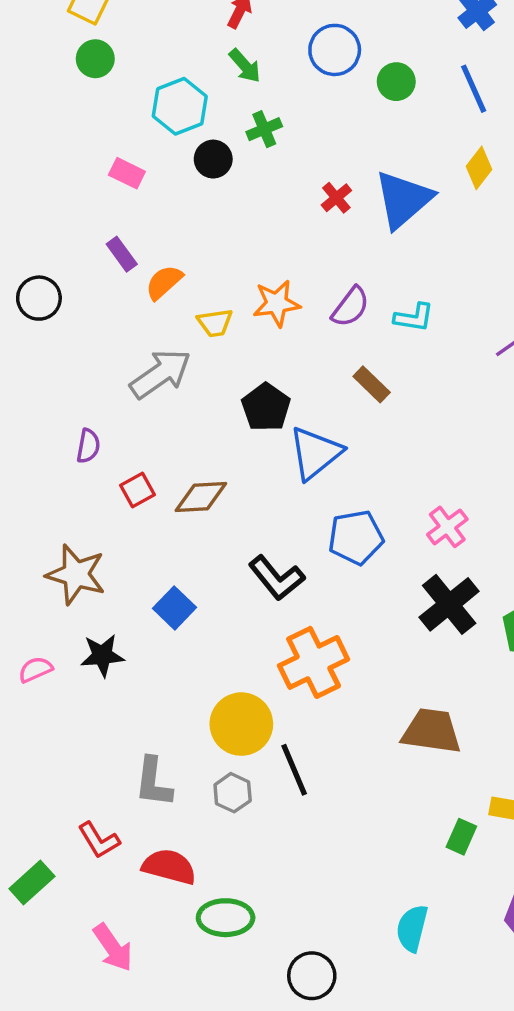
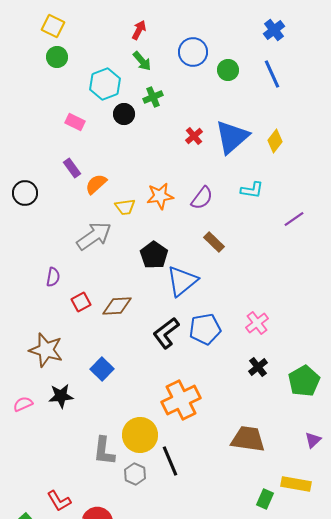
yellow diamond: (479, 168) -> (275, 141), moved
cyan L-shape: (414, 317) -> (252, 190), moved
black L-shape: (277, 578) -> (166, 333), moved, turned 92
black cross: (449, 604) -> (258, 367), size x0.6
gray L-shape: (153, 782) -> (104, 451), moved

